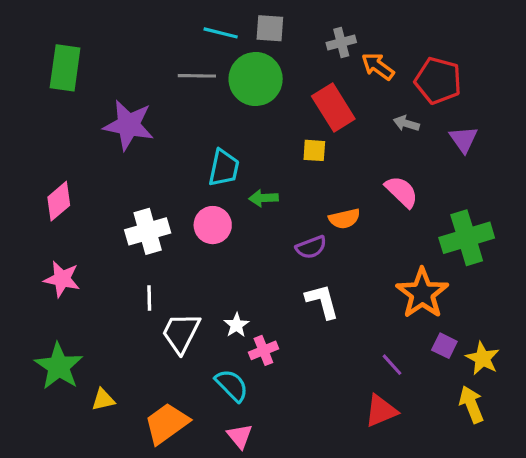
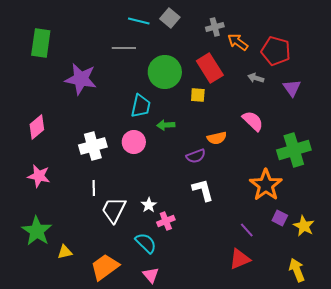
gray square: (270, 28) -> (170, 18), turned 36
green circle: (256, 79) -> (165, 72), moved
yellow arrow: (471, 404) -> (297, 270), moved

